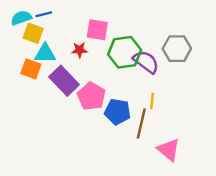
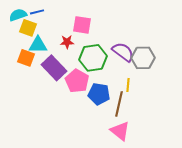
gray hexagon: (177, 49) -> (143, 58), moved
green hexagon: (125, 52) -> (93, 58), moved
pink triangle: (169, 150) -> (120, 131), moved

